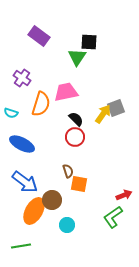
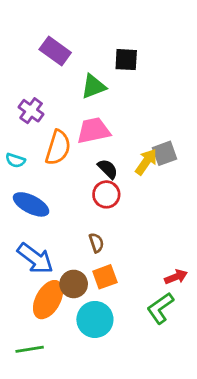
green triangle: (77, 57) -> (94, 87), moved, turned 36
orange square: (79, 184) -> (105, 277), moved, turned -30
cyan circle: (67, 225) -> (95, 319), size x1.6

